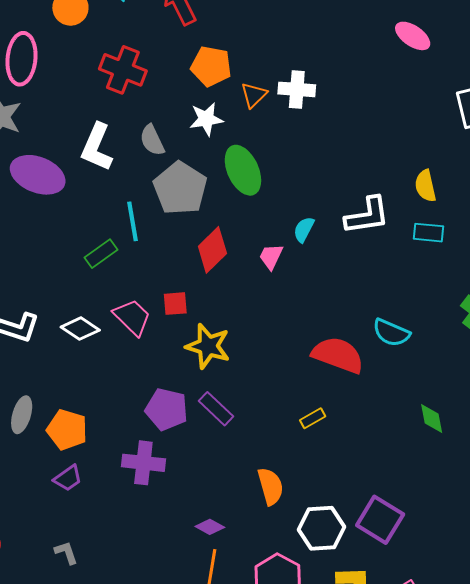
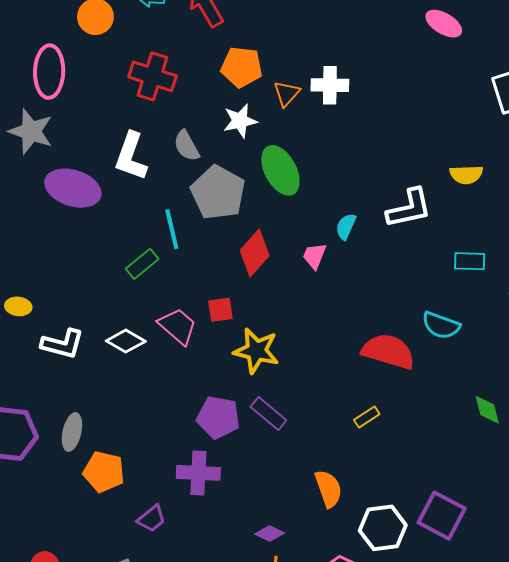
yellow semicircle: (425, 186) -> (466, 175), turned -76
cyan rectangle: (428, 233) -> (470, 261), moved
orange pentagon: (67, 430) -> (104, 472), moved
purple trapezoid: (68, 478) -> (152, 519), moved

